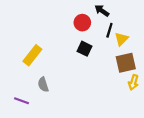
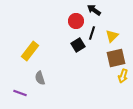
black line: (109, 30) -> (92, 33), moved
black square: (84, 49) -> (78, 45), turned 32

